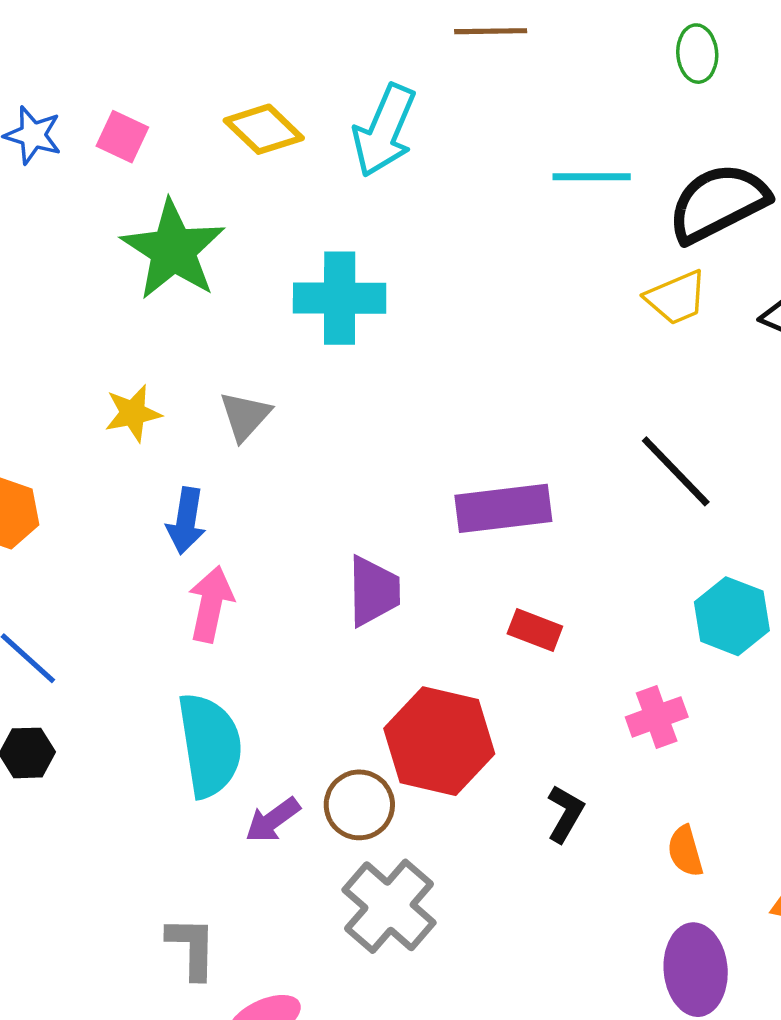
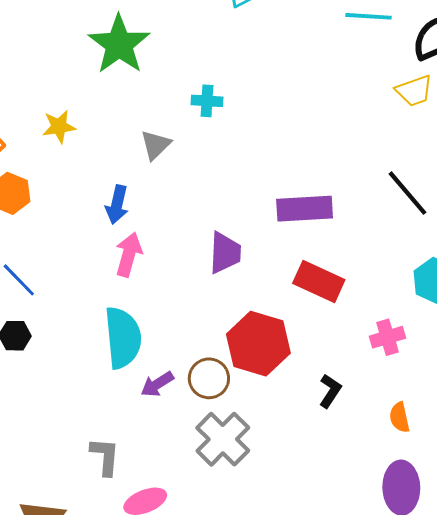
cyan cross: (340, 298) -> (207, 101), moved, size x0.6
yellow star: (133, 413) -> (59, 127), moved
red rectangle: (535, 630) -> (319, 282), size x1.6

